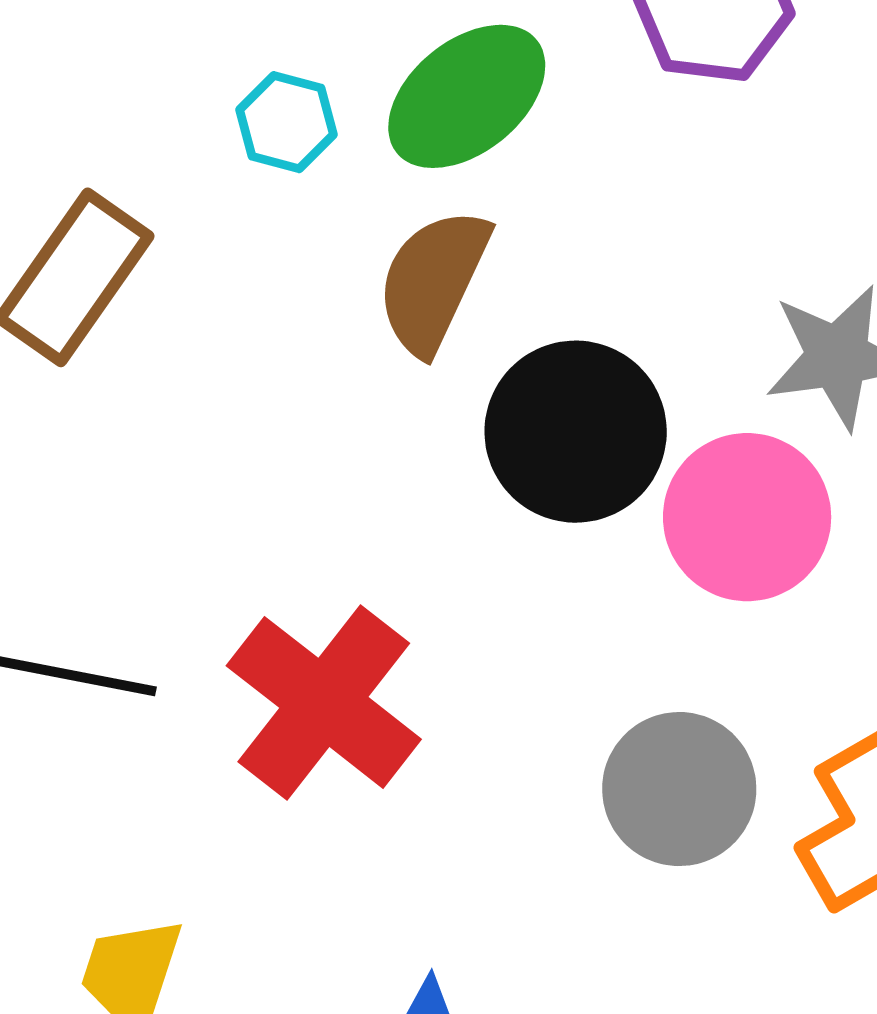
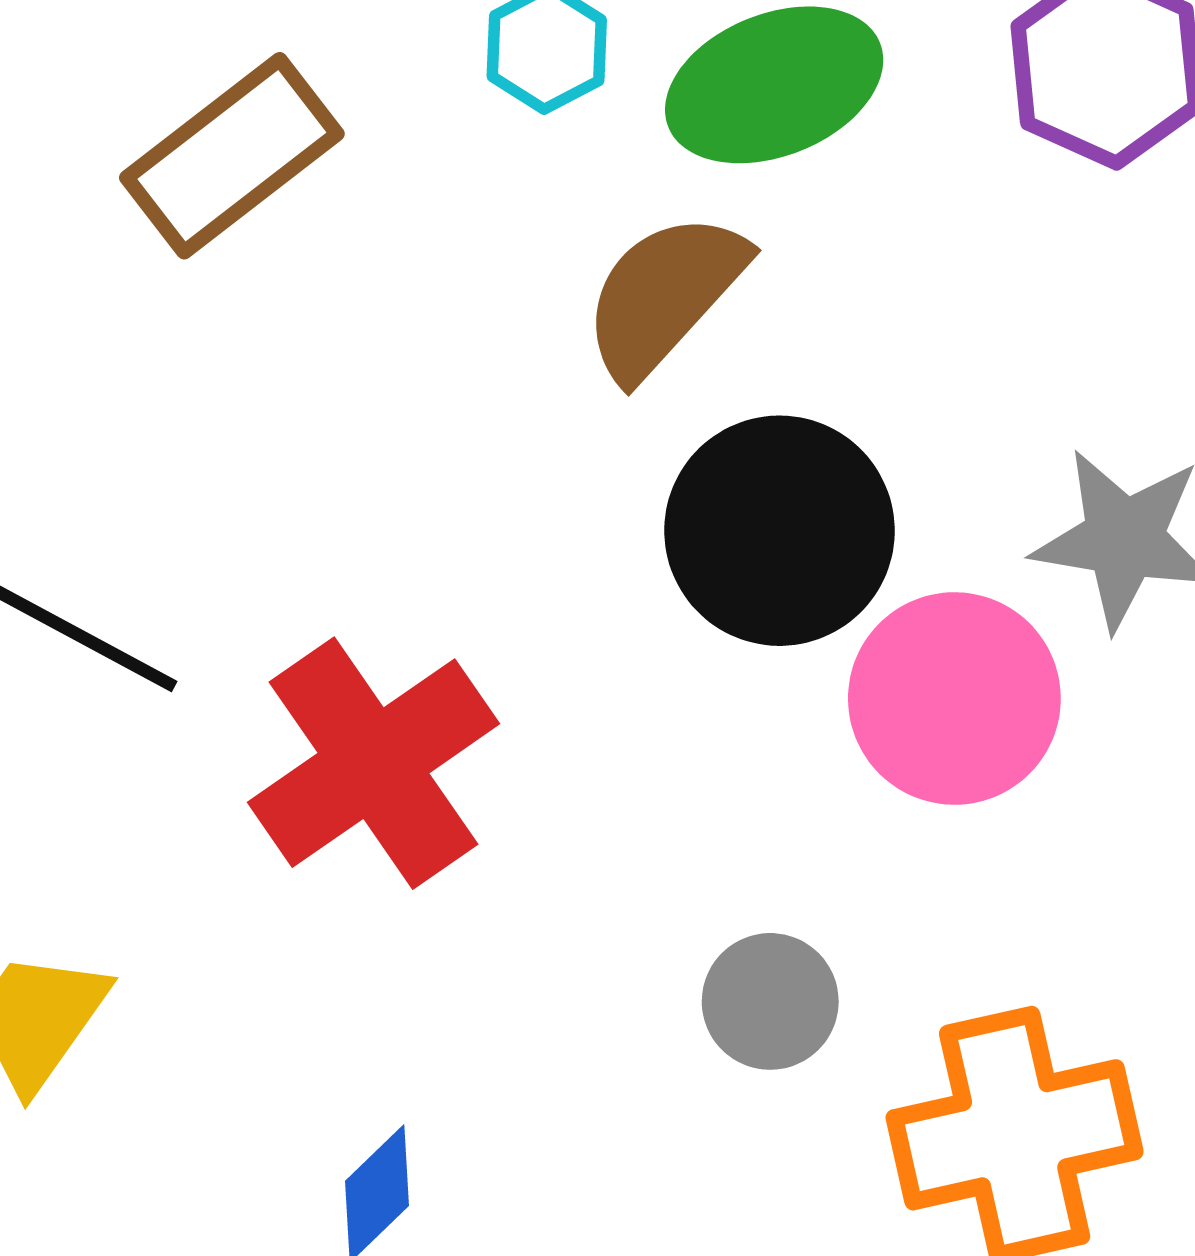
gray circle: (679, 789) -> (770, 1001), size x0.7

